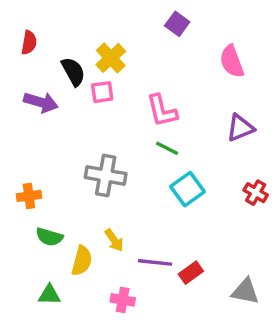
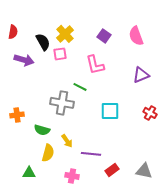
purple square: (177, 24) -> (104, 36), moved
red semicircle: (29, 43) -> (13, 32), moved
green line: (167, 148) -> (80, 87), moved
cyan square: (187, 189) -> (110, 111), turned 36
green semicircle: (49, 237) -> (42, 130), moved
red rectangle: (191, 273) -> (112, 170), moved

